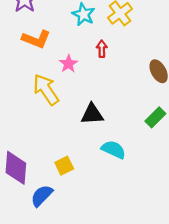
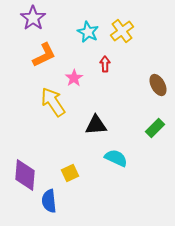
orange L-shape: (36, 39) -> (44, 55), turned -48
blue semicircle: (42, 196) -> (49, 201), turned -50

